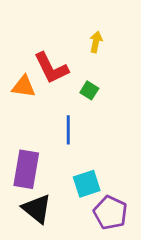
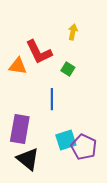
purple pentagon: (110, 213) -> (84, 147), moved

